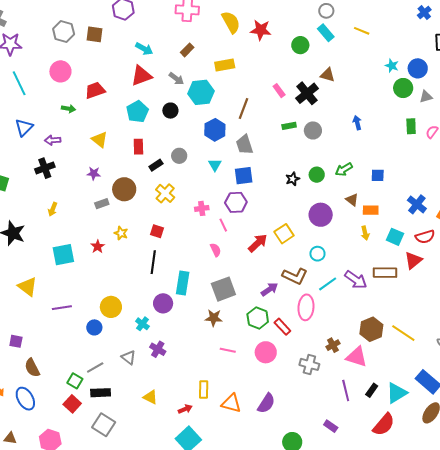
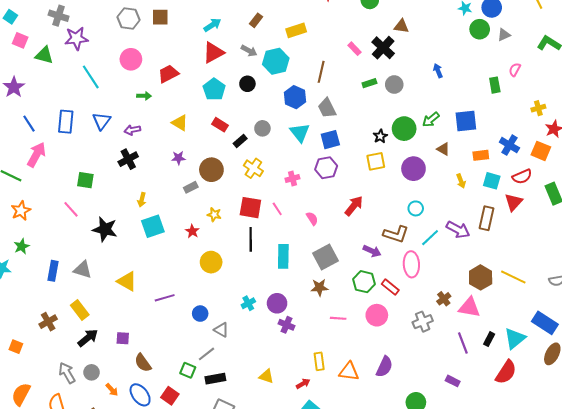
cyan arrow: (144, 49) -> (212, 25), turned -54
green rectangle: (411, 126) -> (495, 85), moved
red rectangle: (138, 147) -> (220, 125), turned -49
cyan triangle: (215, 165) -> (300, 133), size x1.5
green circle: (317, 175) -> (404, 129), size x1.5
blue square: (378, 175) -> (466, 121), size x1.6
orange rectangle: (371, 210) -> (481, 155), moved
pink line: (223, 225) -> (277, 209), moved
red square: (157, 231) -> (250, 208), size x1.6
yellow square: (284, 234) -> (376, 161), moved, turned 30
cyan square: (63, 255) -> (153, 226), moved
brown rectangle: (385, 273) -> (487, 218), turned -70
purple arrow: (269, 289) -> (372, 251), turned 66
purple circle: (163, 303) -> (277, 303), moved
yellow circle: (111, 307) -> (211, 262), moved
cyan cross: (142, 324) -> (248, 303), turned 32
purple cross: (158, 349) -> (287, 325), moved
gray triangle: (129, 357) -> (221, 330), moved
gray cross: (309, 364) -> (423, 322), turned -30
red square: (72, 404) -> (170, 396), moved

